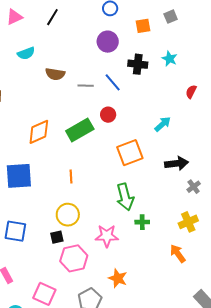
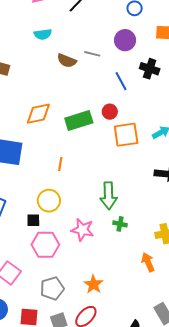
gray line: (86, 86) -> (92, 54), moved
orange square: (130, 153) -> (126, 135), moved
orange star: (118, 278) -> (93, 284), moved

